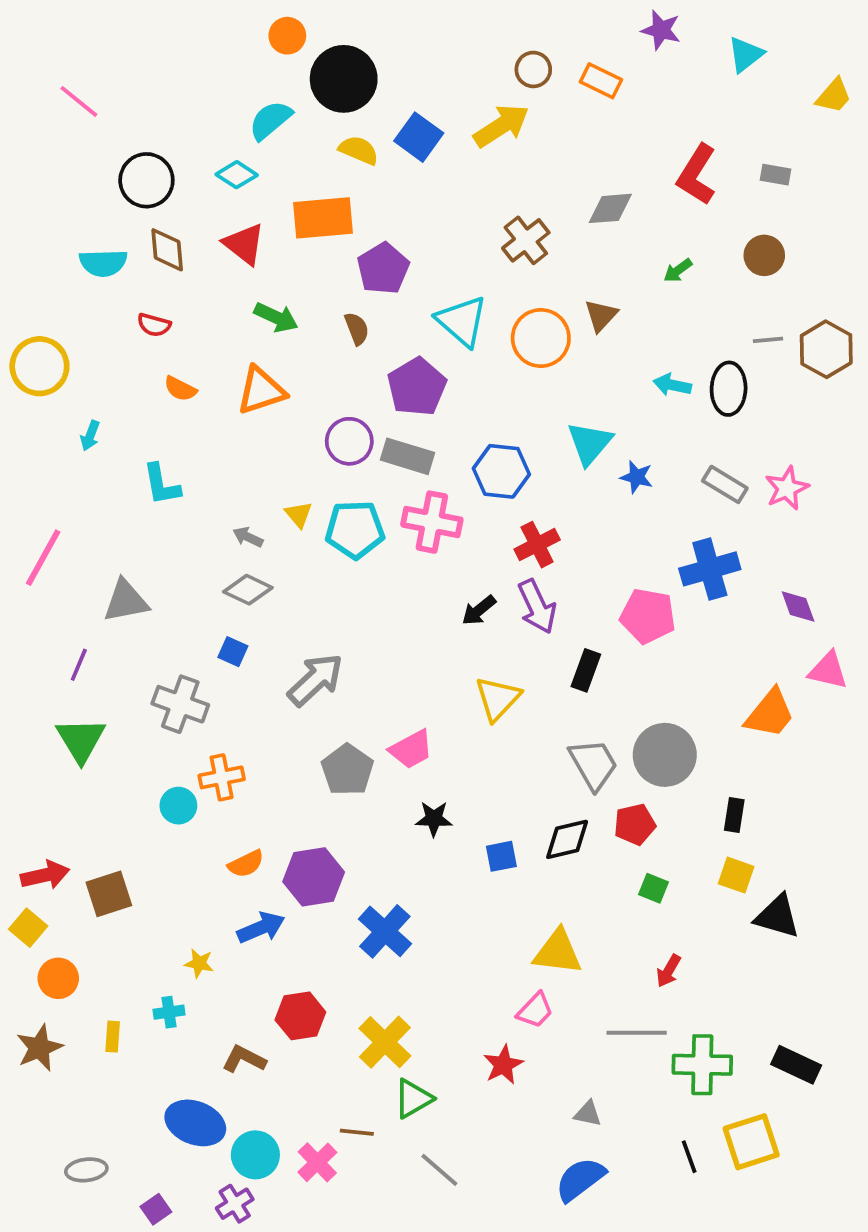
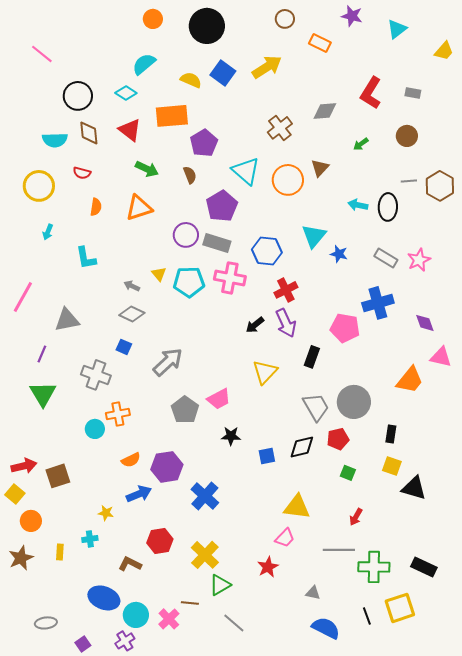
brown circle: (533, 69) -> (285, 19), moved
black circle: (344, 79) -> (207, 26), moved
yellow circle: (39, 366) -> (39, 186), moved
orange semicircle: (180, 389) -> (96, 207), turned -108
blue semicircle: (580, 1179) -> (326, 628), moved, turned 64

